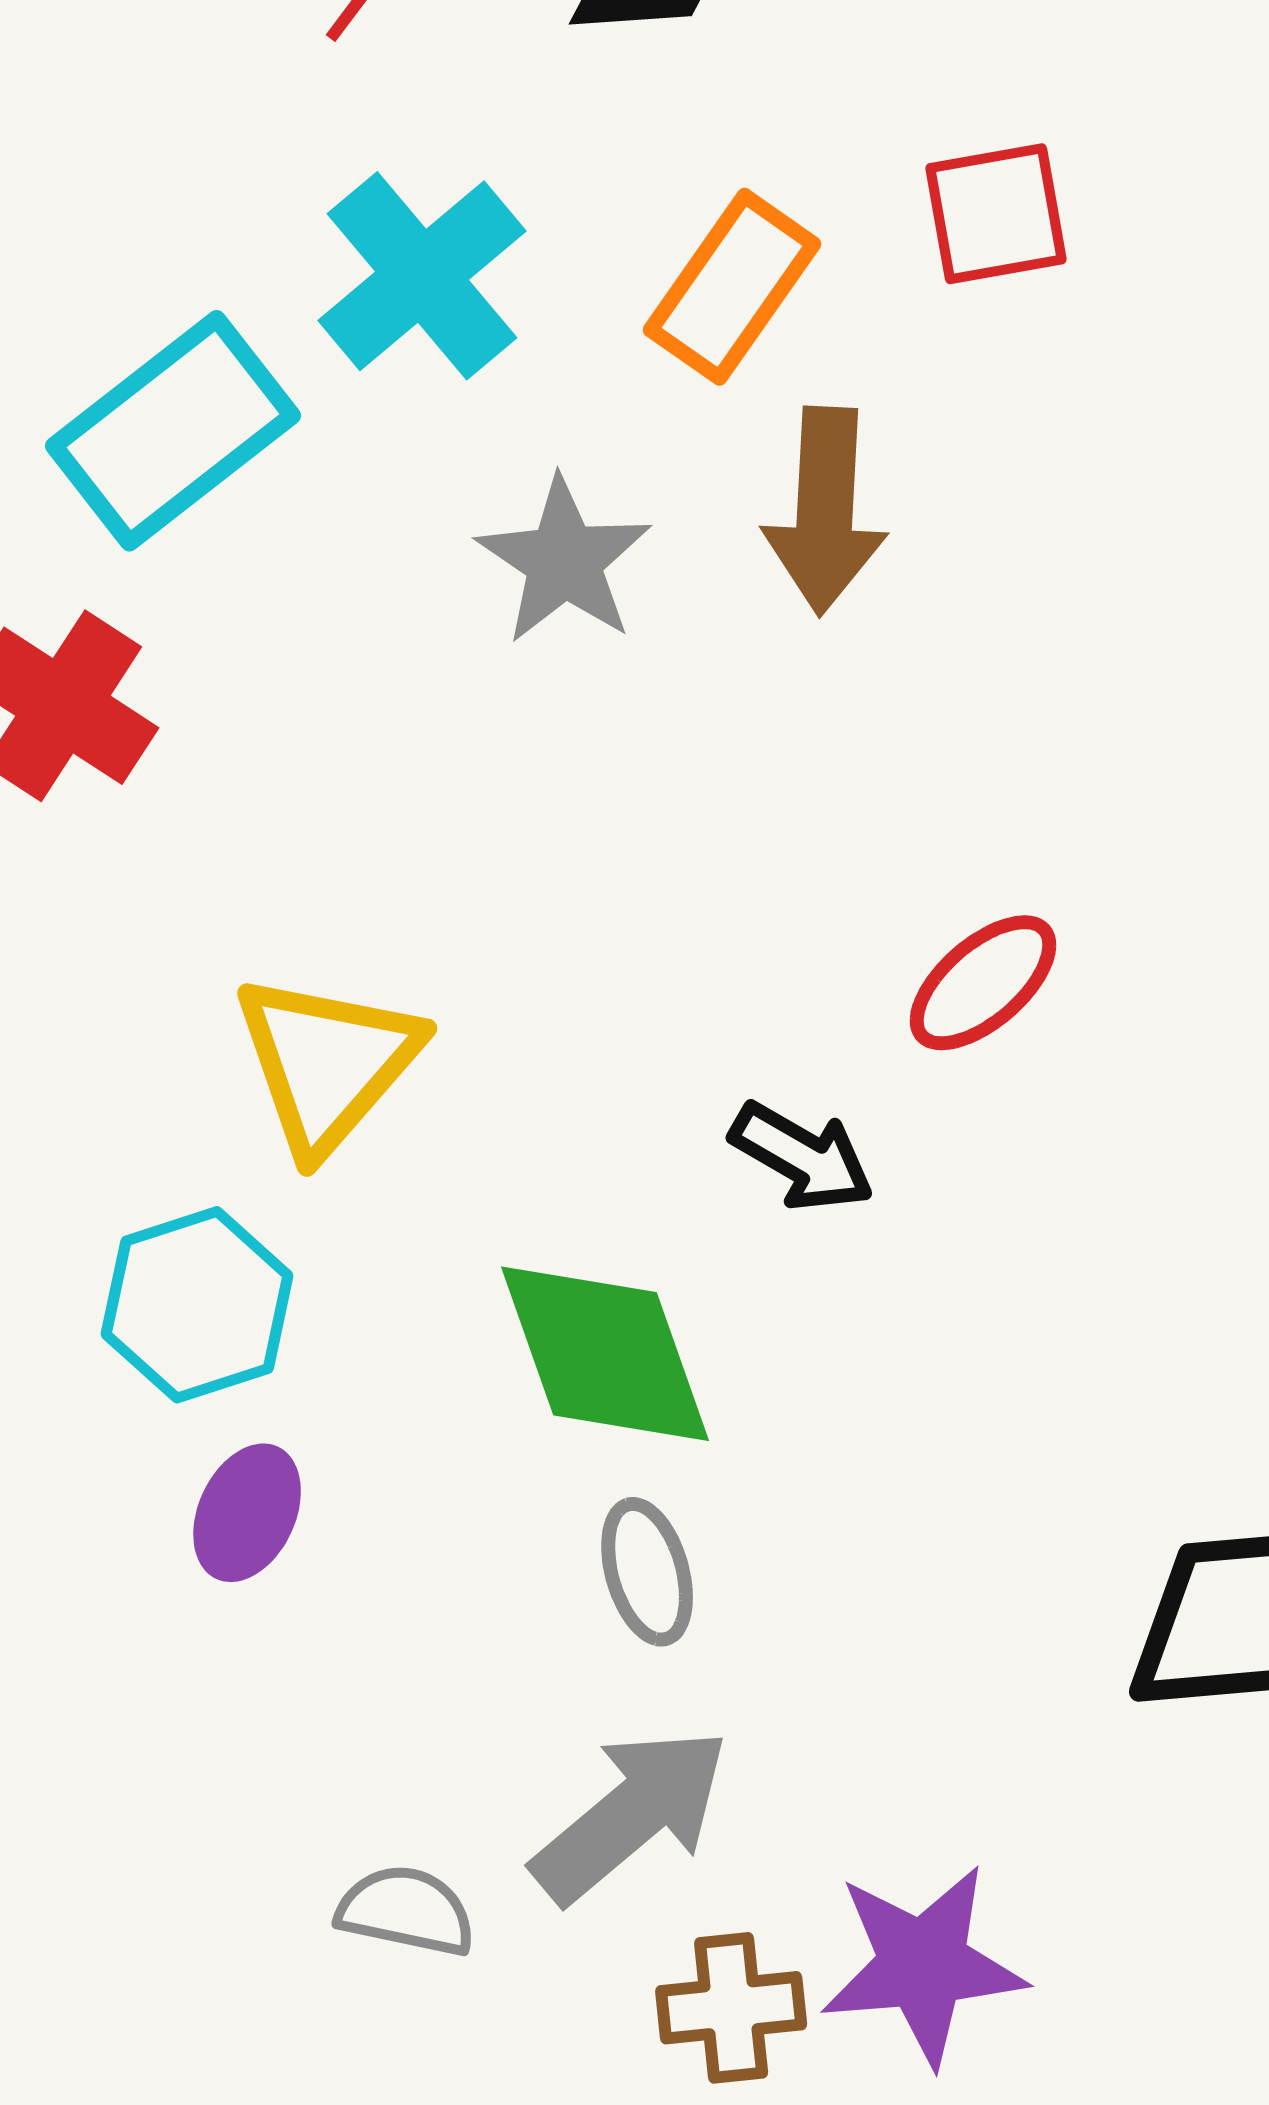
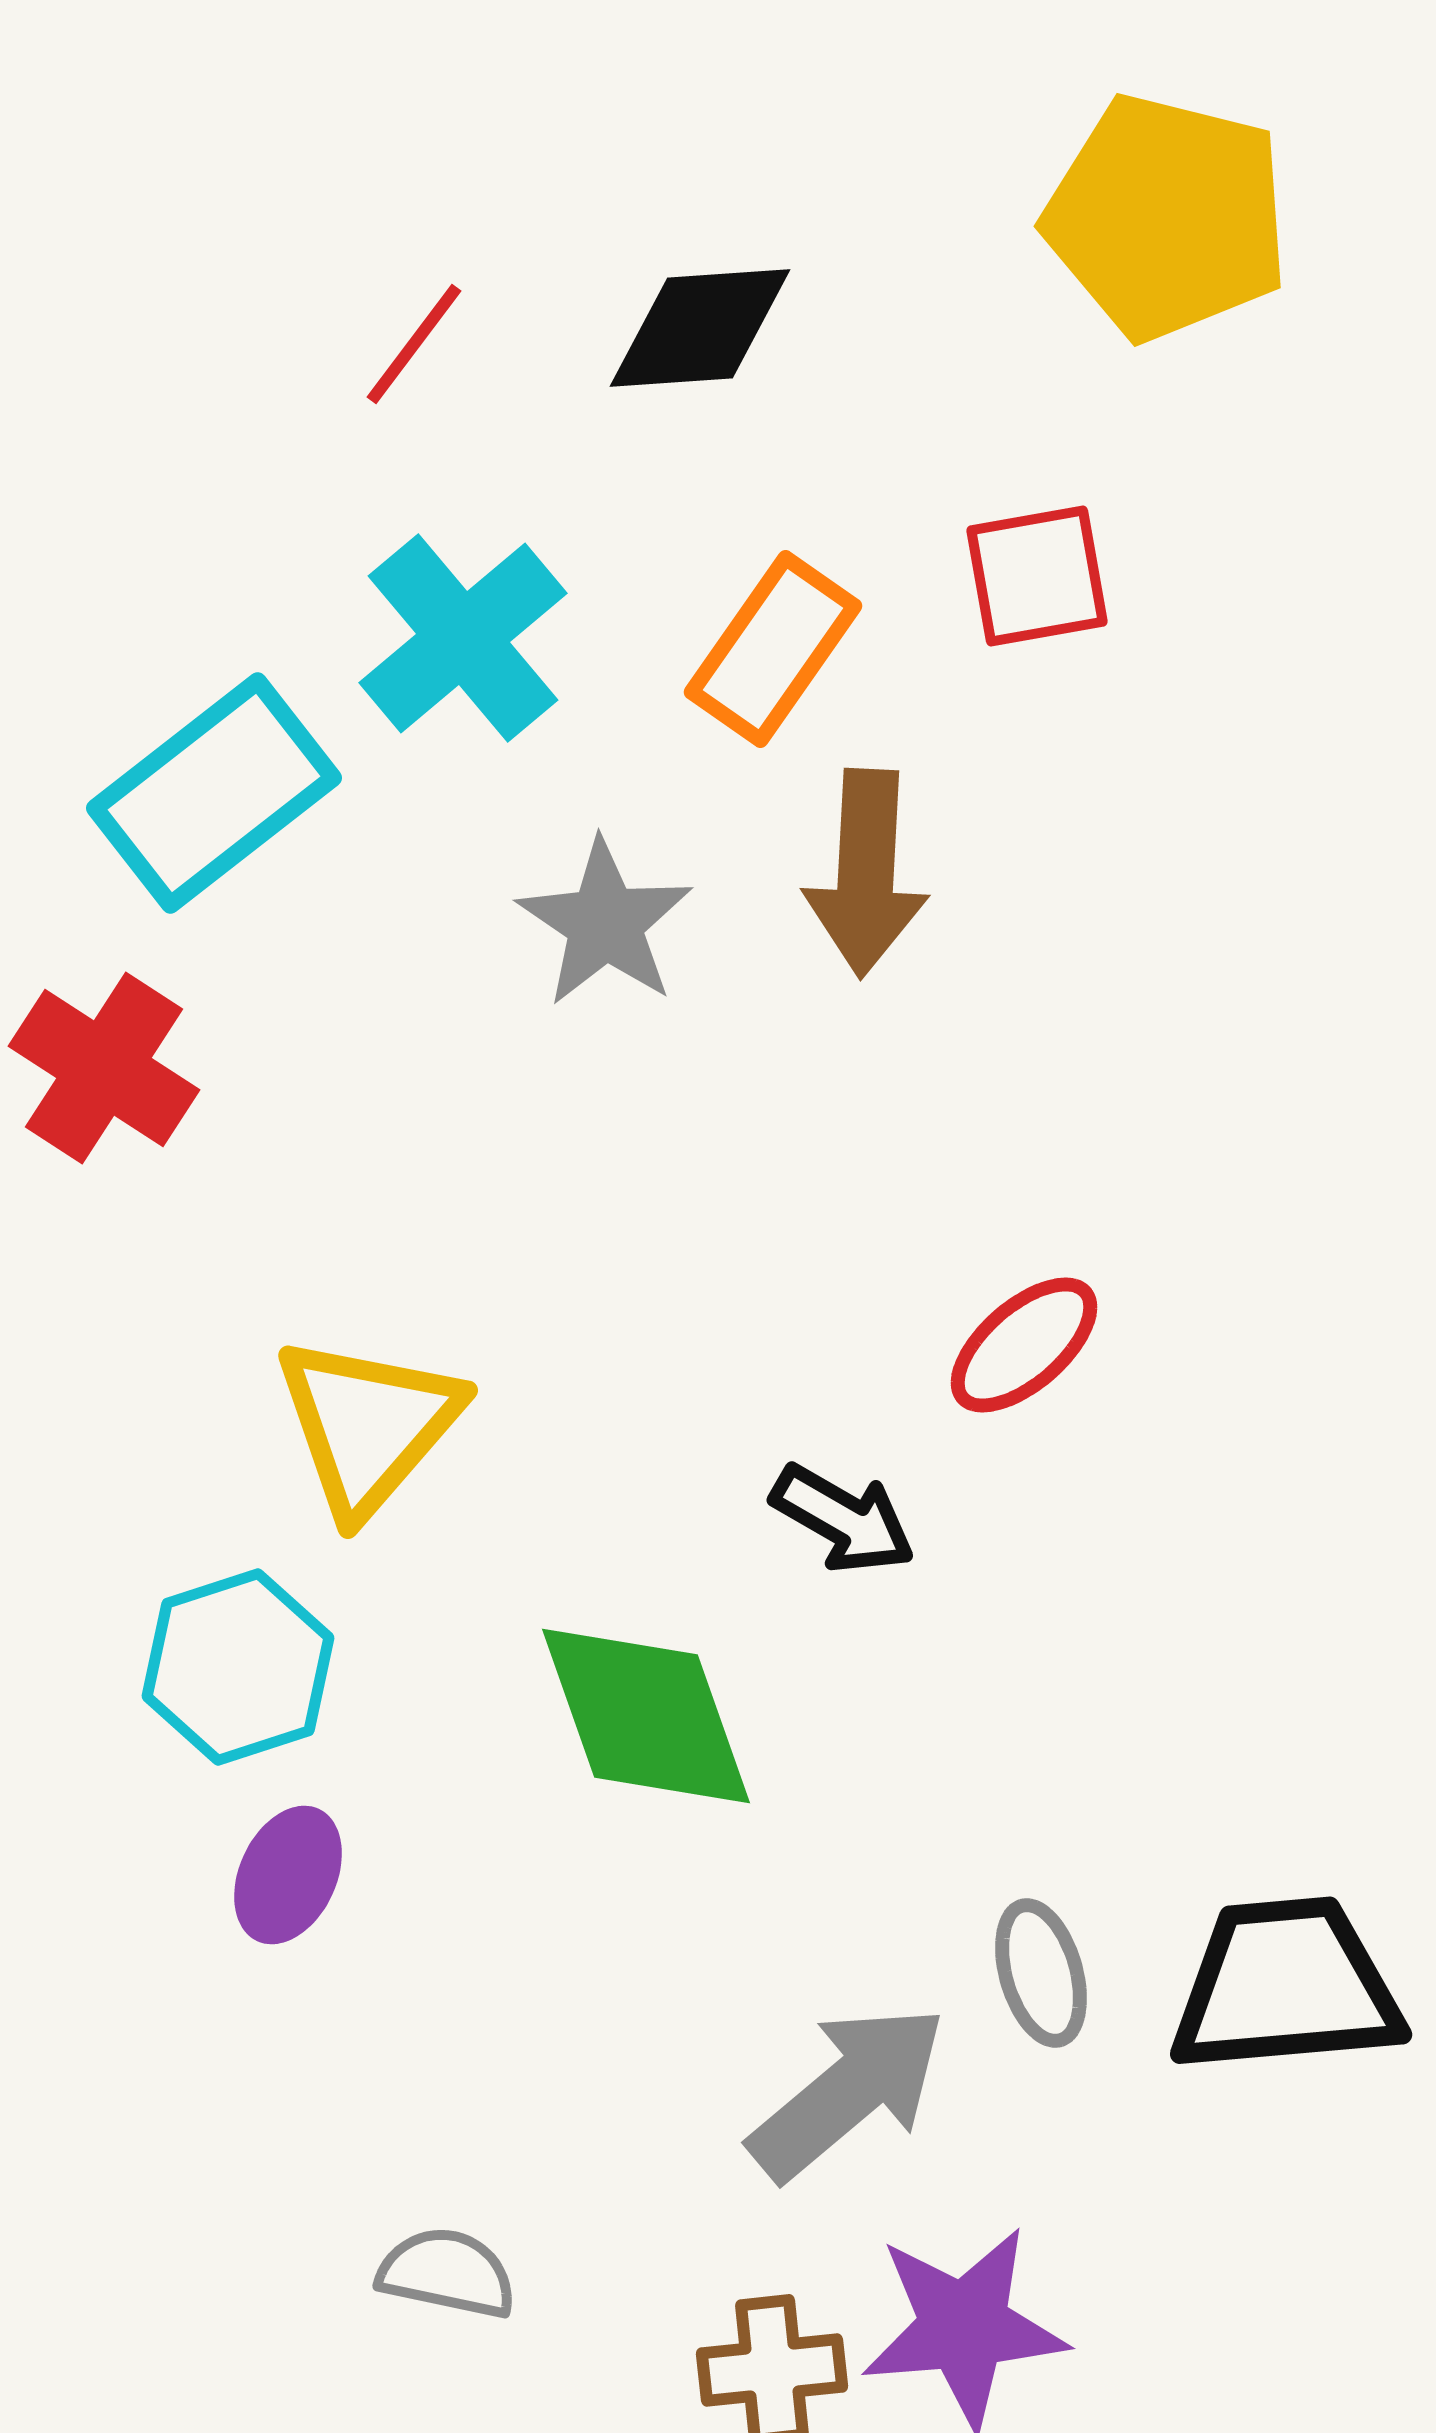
gray ellipse: (647, 1572) -> (1041, 1973), moved
gray arrow: (631, 1815) -> (848, 2092), moved

